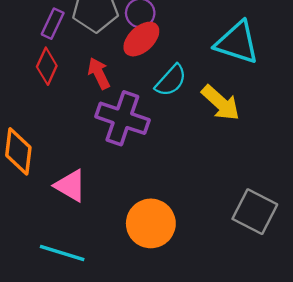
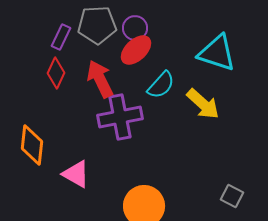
red arrow: (99, 73) -> (100, 79), size x1.4
purple cross: (122, 118) -> (120, 117), turned -30
gray square: (255, 212) -> (232, 196), size x0.6

